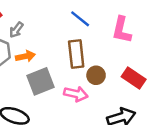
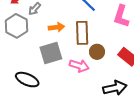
orange arrow: (25, 56) -> (56, 27), moved

